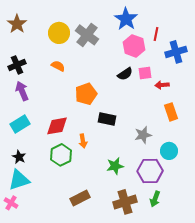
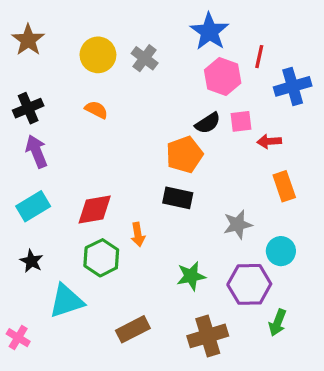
gray cross: (87, 35) -> (145, 58), size x0.7
orange pentagon: (86, 94) -> (184, 155), moved
cyan triangle: (19, 180) -> (66, 301), moved
green arrow: (155, 199) -> (278, 323), moved

